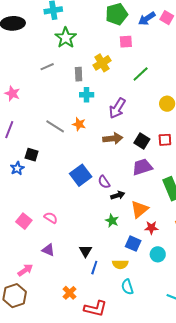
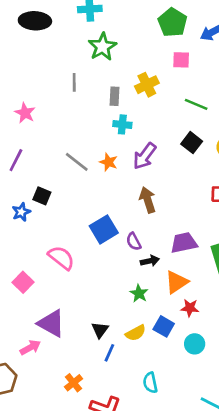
green pentagon: (117, 14) -> (173, 22), turned -30
gray line: (47, 67) -> (74, 82), turned -72
green line: (141, 74) -> (196, 104), turned 60
purple arrow: (117, 108) -> (145, 156), moved
brown arrow: (113, 138) -> (148, 200), moved, turned -108
black square: (142, 141) -> (192, 143), moved
purple trapezoid: (142, 167) -> (184, 243), moved
pink semicircle: (51, 218) -> (61, 258), moved, size x1.5
purple triangle: (48, 250) -> (51, 323), size x1.6
yellow semicircle: (120, 264) -> (136, 333), moved, turned -35
pink arrow: (25, 270) -> (30, 347), moved

